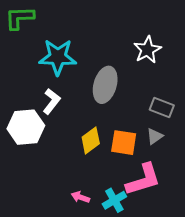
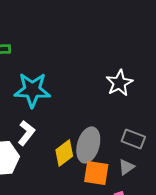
gray ellipse: (105, 85) -> (88, 145), moved
yellow diamond: (91, 140) -> (64, 153), moved

